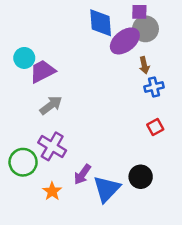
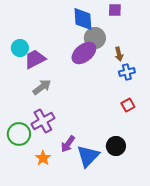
gray circle: (145, 29) -> (95, 38), moved
purple ellipse: (125, 41) -> (84, 53), moved
purple cross: (52, 146) -> (43, 121), turned 30

